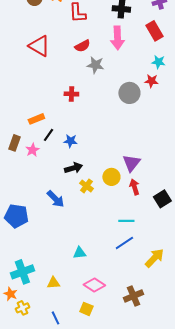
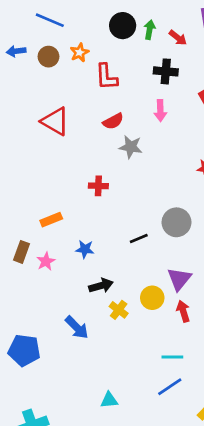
pink arrow: (117, 38) -> (160, 110), size x0.7
gray circle: (129, 93) -> (176, 222), moved
black line: (48, 135) -> (139, 238), moved, turned 32
blue star: (70, 141) -> (85, 249), moved

